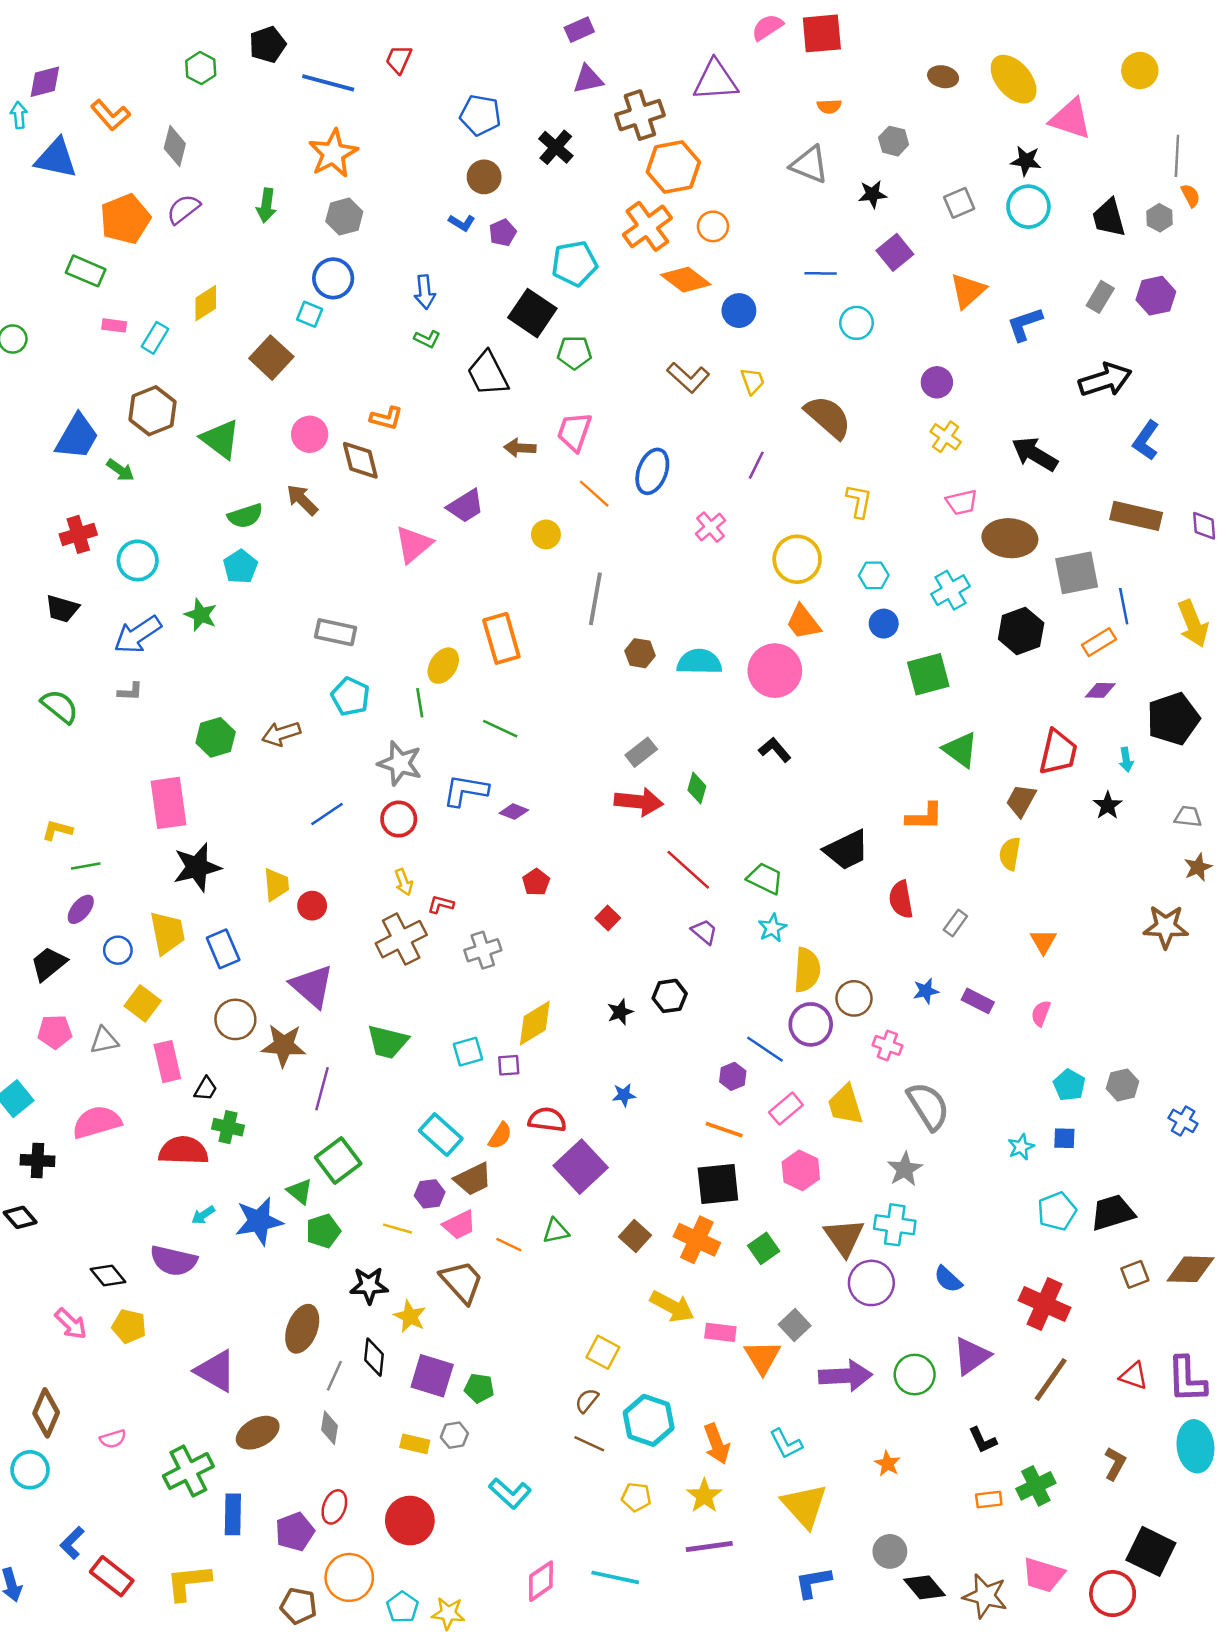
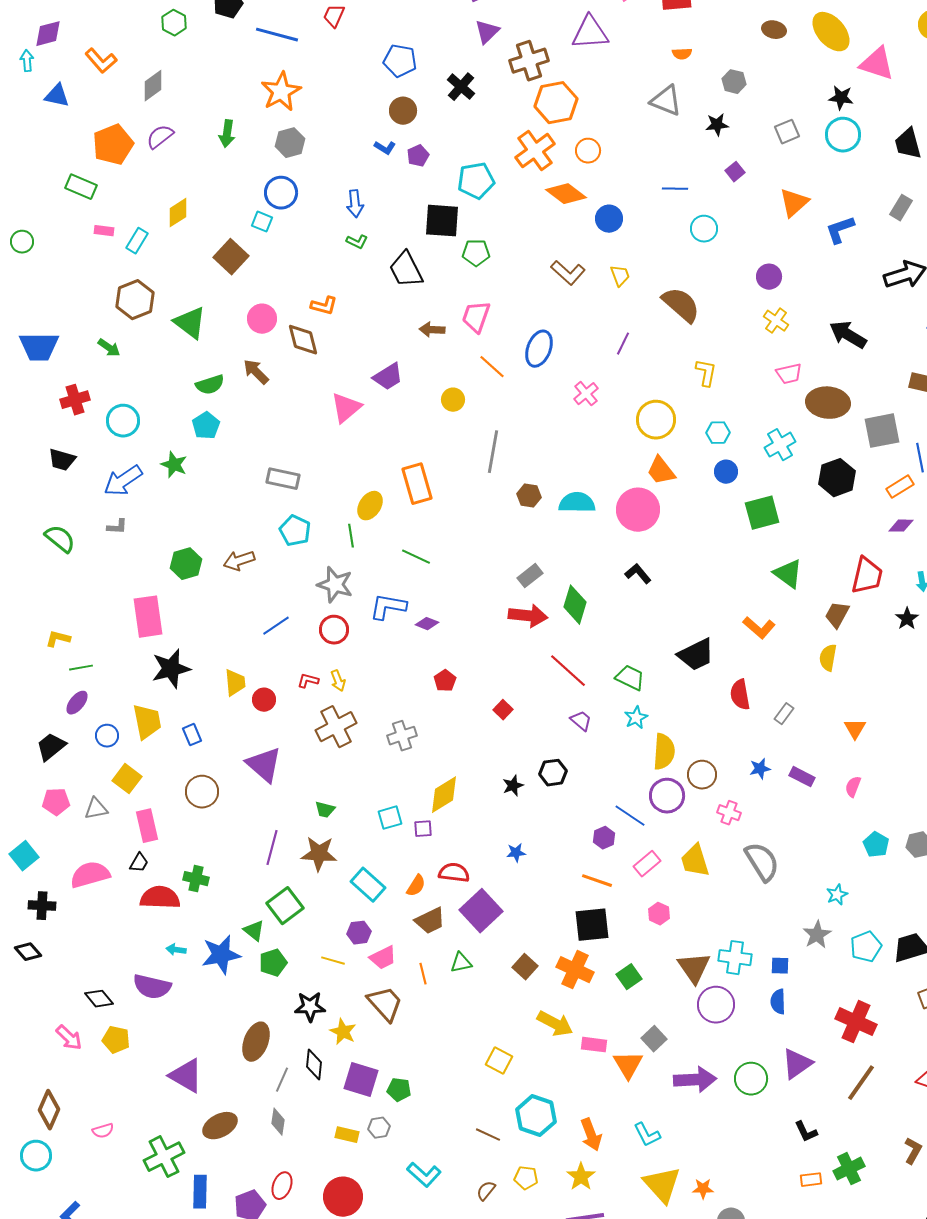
purple triangle: (588, 79) -> (487, 32), turned -32
gray diamond: (175, 146) -> (153, 86), turned 40
blue triangle: (56, 158) -> (57, 96), size x0.7
purple square: (895, 252) -> (735, 172), size x0.7
black square: (532, 313) -> (442, 221), turned -30
blue trapezoid: (77, 437) -> (39, 347), moved, turned 60
green diamond: (697, 788) -> (575, 605), size x1.5
orange L-shape: (925, 817) -> (759, 628), turned 40
red L-shape: (441, 904) -> (308, 681), moved
blue rectangle: (223, 949) -> (192, 735), size x0.7
green trapezoid: (388, 1042) -> (325, 810), size x0.6
brown star: (284, 1045) -> (319, 854), moved
black trapezoid: (206, 1089) -> (139, 863), moved
blue square: (1064, 1138) -> (780, 966), moved
gray star: (905, 1169) -> (817, 935), moved
pink hexagon: (801, 1170) -> (659, 914), size x0.7
brown trapezoid: (473, 1179) -> (430, 921), moved
cyan arrow: (203, 1215) -> (176, 950), turned 42
orange line: (509, 1245) -> (423, 974), turned 50
blue semicircle: (948, 1279) -> (778, 1002), turned 45
brown semicircle: (587, 1401) -> (486, 1191), moved
orange star: (887, 1464) -> (703, 1189), moved, turned -30

